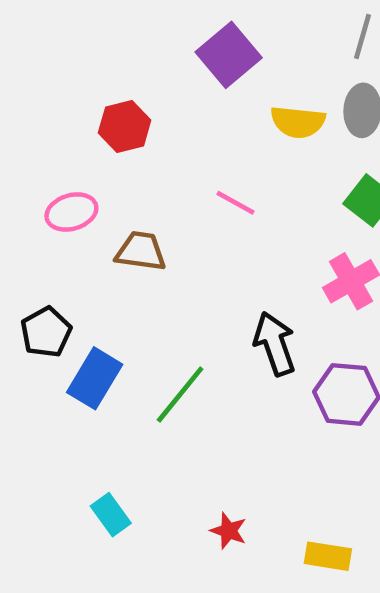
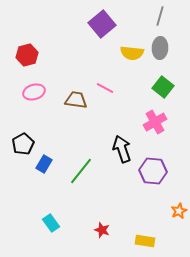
red hexagon: (125, 127) -> (27, 55), moved
brown trapezoid: (141, 251) -> (76, 100), moved
blue rectangle: (95, 378) -> (44, 164), size x0.7

